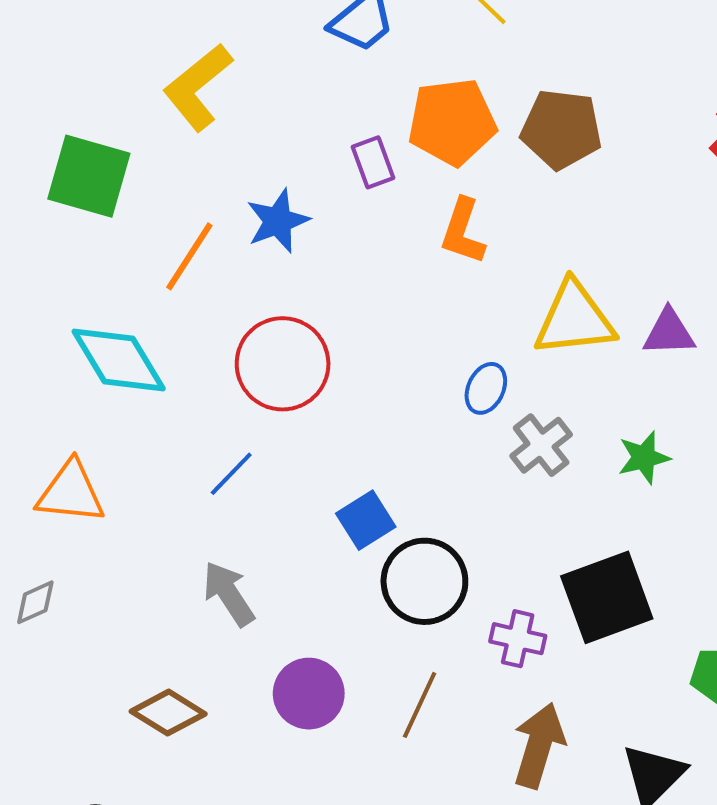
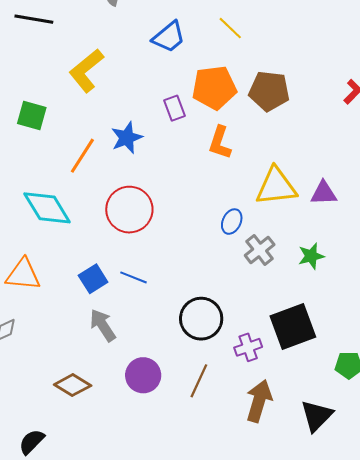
green square: (89, 176) -> (32, 115), size x0.7
blue line: (231, 474) -> (133, 277), moved, turned 68
blue square: (366, 520) -> (93, 279), moved
purple cross: (518, 639) -> (248, 347), turned -32

